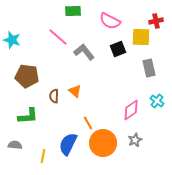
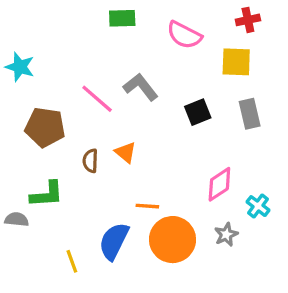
red cross: (156, 21) -> (248, 20), moved
pink line: (58, 37) -> (97, 99), moved
black square: (118, 49) -> (198, 112), moved
cyan cross: (157, 101) -> (258, 206), moved
orange line: (88, 123) -> (147, 206), turned -56
gray semicircle: (15, 145) -> (17, 219), moved
yellow line: (43, 156) -> (72, 261), turned -32

